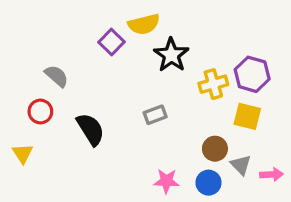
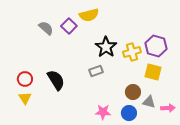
black star: (171, 55) -> (106, 47), moved
gray semicircle: (57, 76) -> (46, 28), moved
red circle: (40, 112) -> (25, 79), moved
yellow triangle: (23, 154) -> (25, 98), moved
gray triangle: (241, 165) -> (149, 102), turned -32

